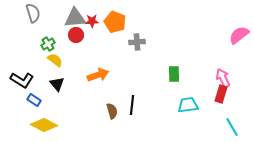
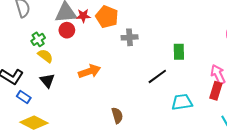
green rectangle: (174, 74) -> (179, 52), moved
black line: (132, 105) -> (157, 76), moved, turned 48
brown semicircle: (112, 111) -> (117, 115), moved

